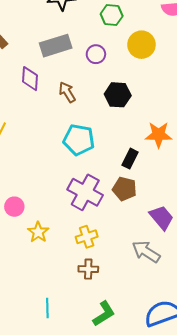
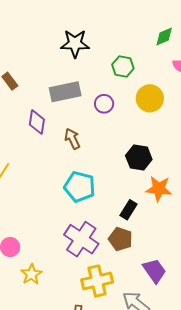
black hexagon: (118, 95) -> (139, 158), moved
yellow cross: (87, 237) -> (97, 281), moved, size x1.4

